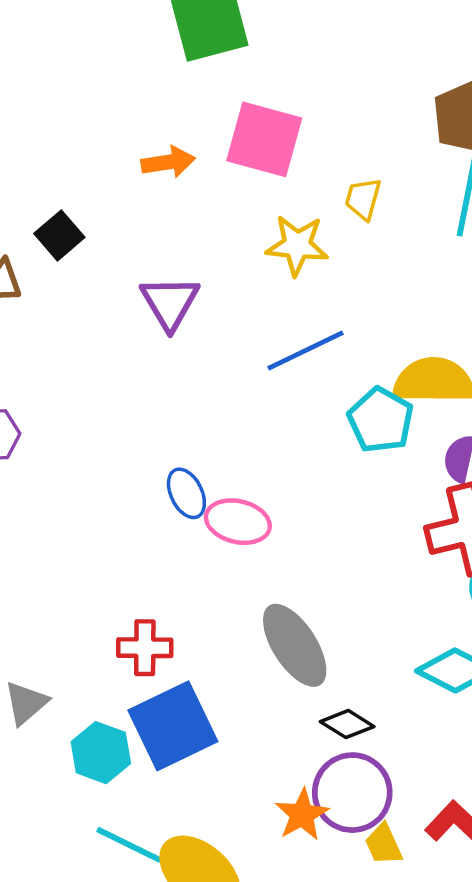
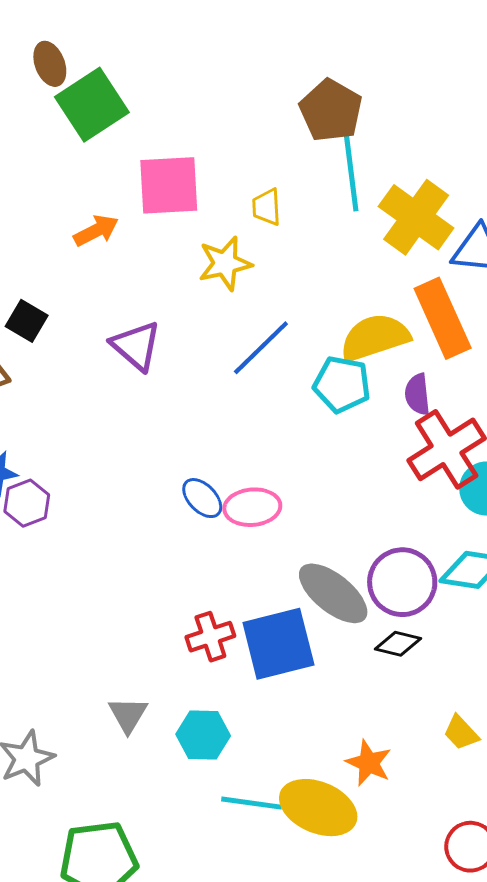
blue square: (173, 726) -> (278, 644), moved, turned 30
purple circle: (352, 793) -> (402, 582), moved
orange star: (302, 815) -> (369, 763), moved

